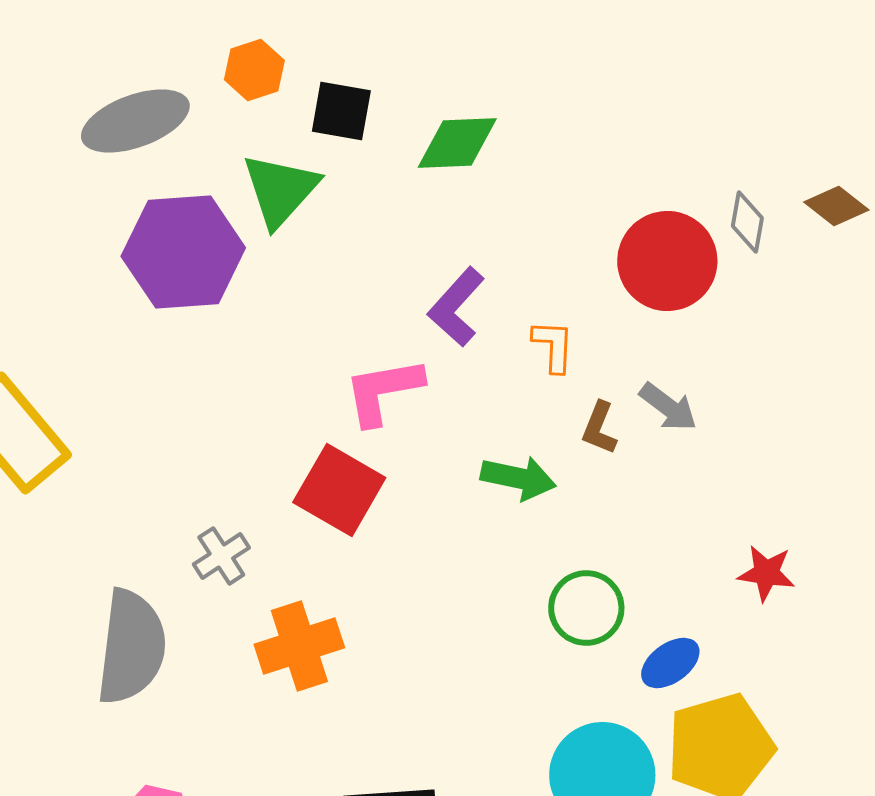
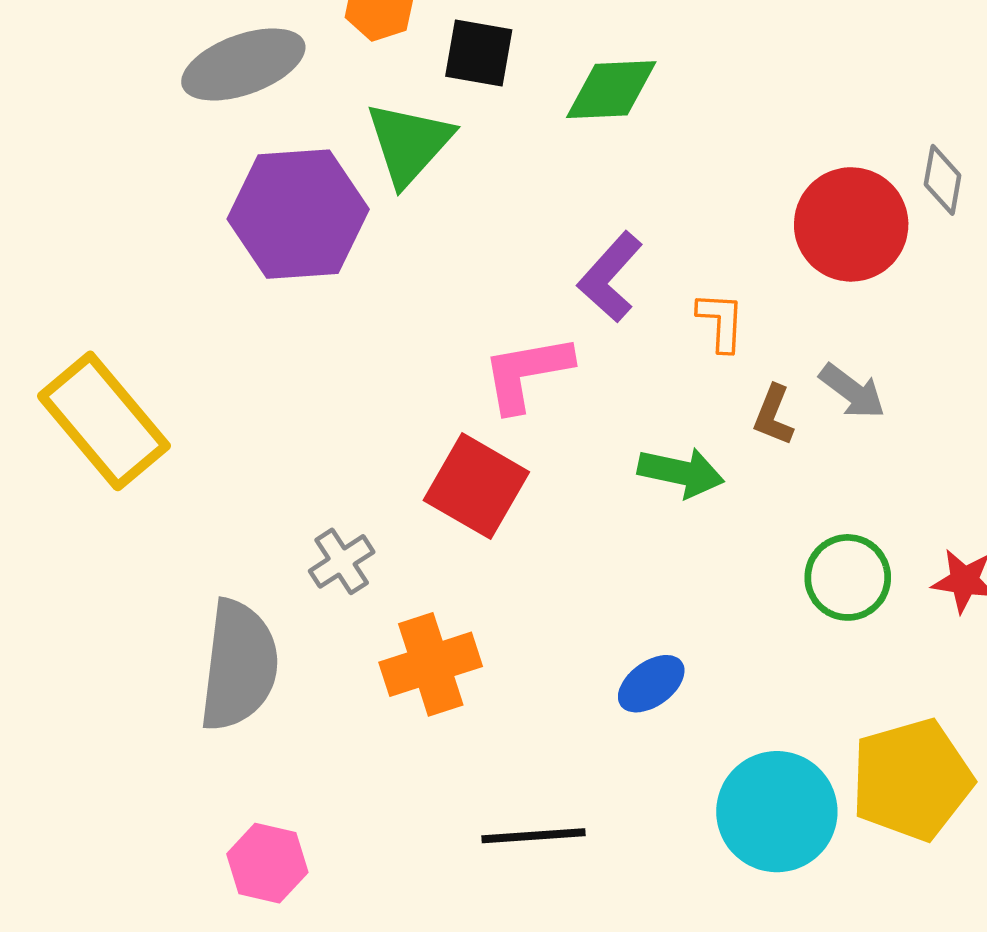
green circle: (586, 608) -> (848, 577), moved
blue ellipse: (670, 663) -> (651, 684), moved

